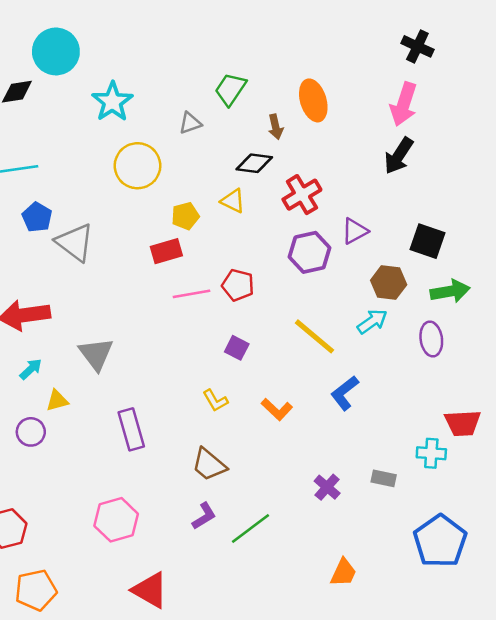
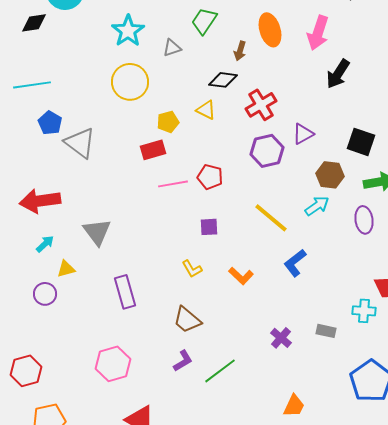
cyan star: (112, 102) -> (128, 31), moved
pink arrow: (404, 104) -> (318, 33), moved
brown arrow: (276, 127) -> (240, 51), turned 30
purple square: (237, 348) -> (209, 227), turned -30

